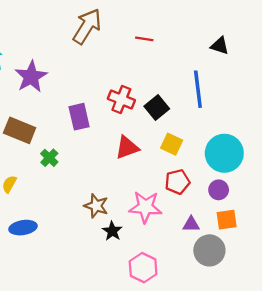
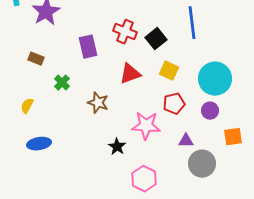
brown rectangle: (20, 130) -> (36, 59), size x0.6
brown star: (96, 206) -> (98, 103), moved
orange square: (227, 220) -> (233, 137), moved

